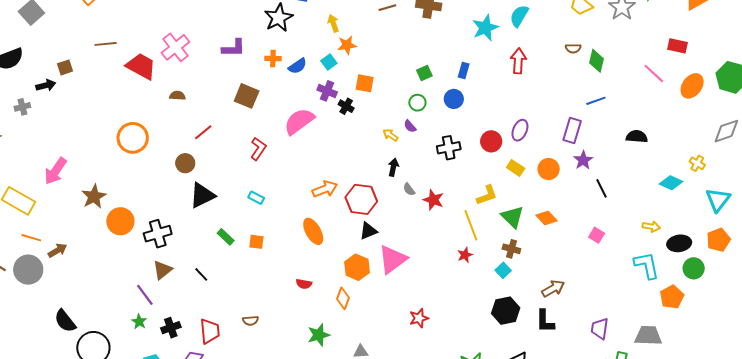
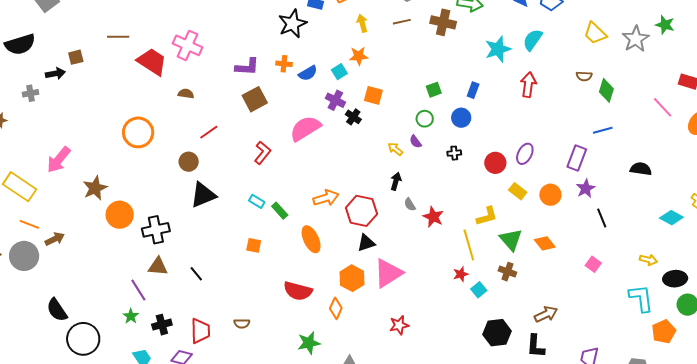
yellow arrow: (333, 23) -> (362, 23), moved
pink cross: (175, 47) -> (188, 45), turned -32
purple L-shape: (234, 48) -> (247, 67), moved
brown square: (247, 96) -> (255, 99), turned 35
black cross: (449, 148) -> (454, 153), moved, size x0.6
green rectangle: (226, 237) -> (280, 211), moved
brown triangle: (162, 270) -> (158, 266), turned 40
cyan square: (503, 270) -> (479, 290), moved
red semicircle: (304, 284) -> (298, 291), size x1.8
red star: (419, 318) -> (399, 325), moved

